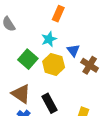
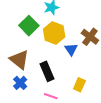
blue triangle: (73, 50) -> (71, 49), moved

